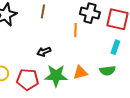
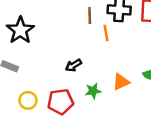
brown line: (43, 11) -> (90, 16), moved
green star: (56, 76) -> (93, 91), size x0.6

